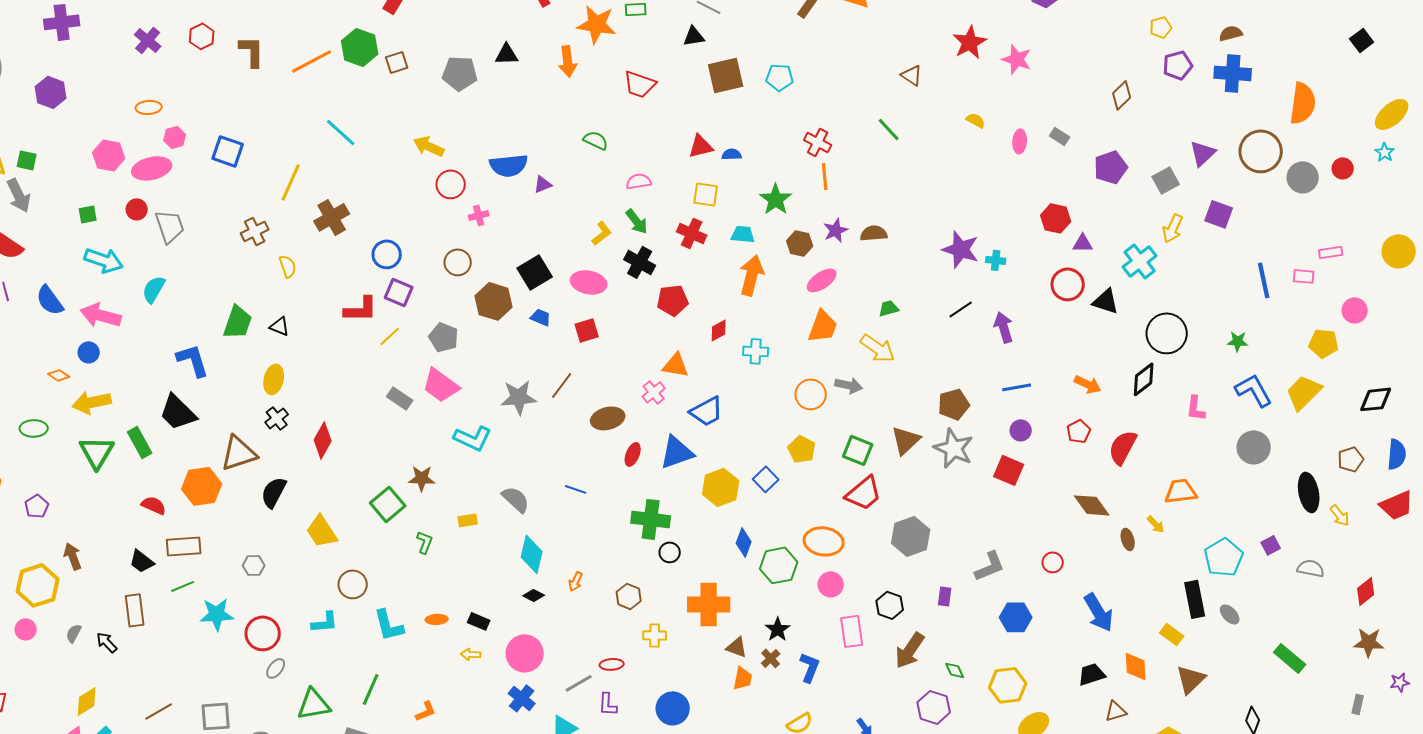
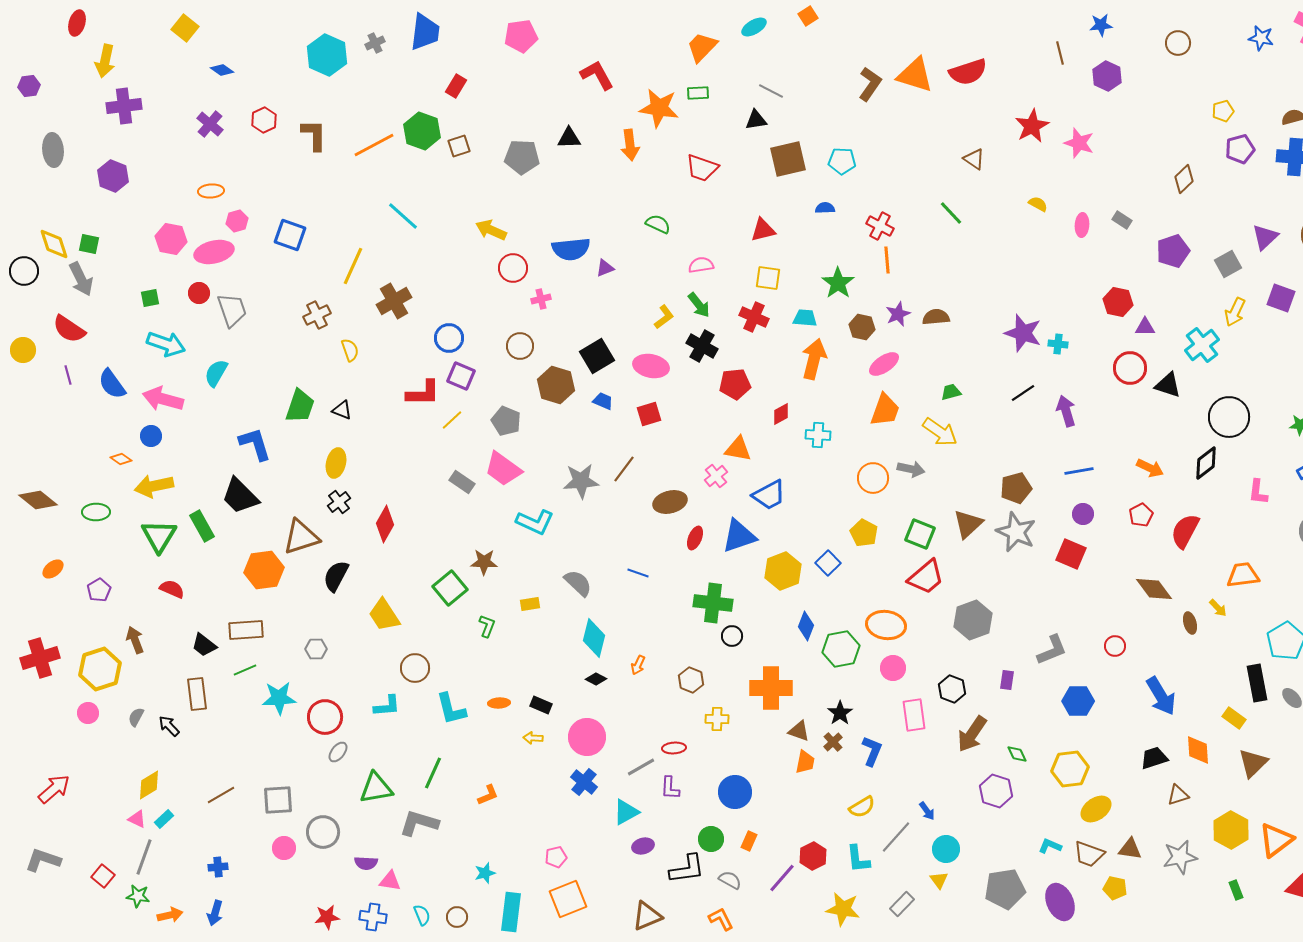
blue semicircle: (732, 154) -> (825, 208), moved
red semicircle: (154, 505) -> (172, 589), moved

